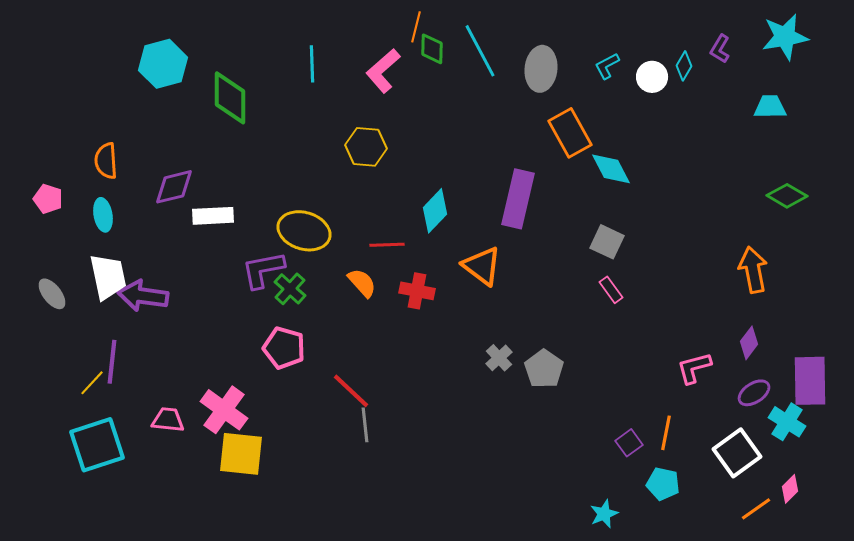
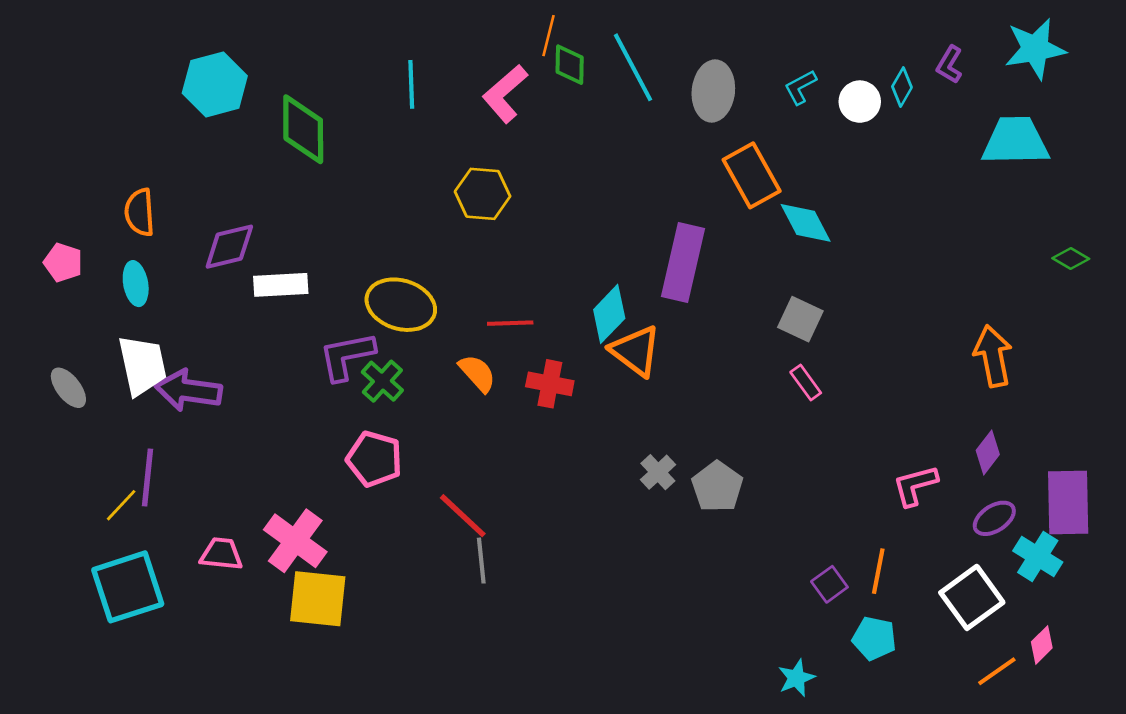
cyan trapezoid: (770, 107) -> (1015, 141), size x1.6
green diamond: (787, 196) -> (1071, 259), moved, size x0.7
cyan diamond: (435, 211) -> (609, 314), moved

